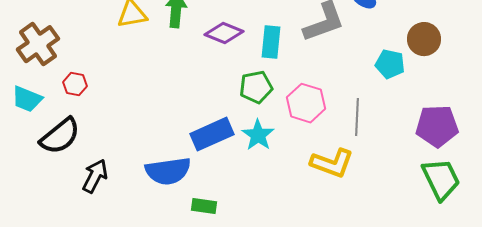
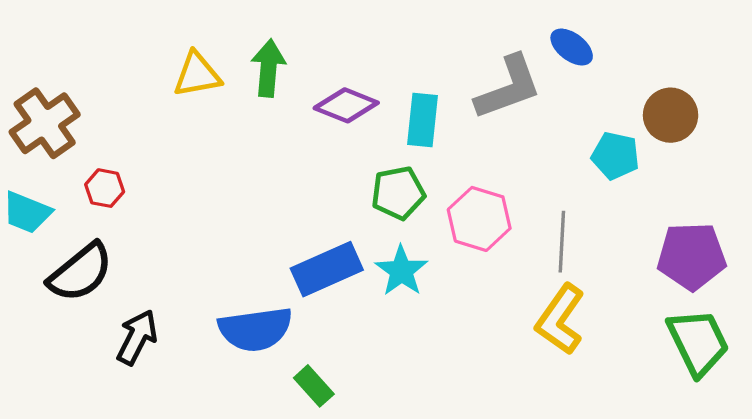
yellow L-shape: (332, 163) -> (560, 319), moved, turned 105
green rectangle: (204, 206) -> (314, 386), turned 40

